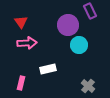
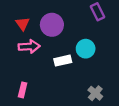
purple circle: (68, 25) -> (52, 25), moved
white rectangle: (48, 69) -> (63, 61), moved

